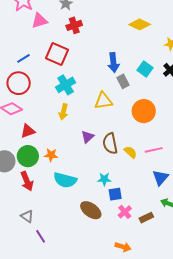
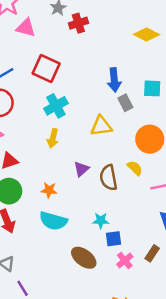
pink triangle: (40, 21) -> (26, 28), turned 30
red cross: (74, 25) -> (78, 23), moved
cyan square: (145, 69) -> (152, 88), turned -35
yellow semicircle: (130, 152) -> (135, 168), moved
orange star: (51, 155) -> (49, 190), moved
brown rectangle: (146, 218) -> (152, 253), moved, turned -32

